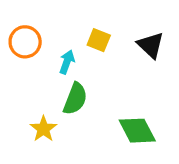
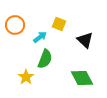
black triangle: (151, 45) -> (85, 40), moved
cyan arrow: (67, 62) -> (40, 37), turned 32

